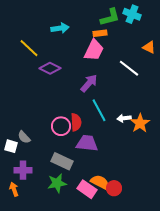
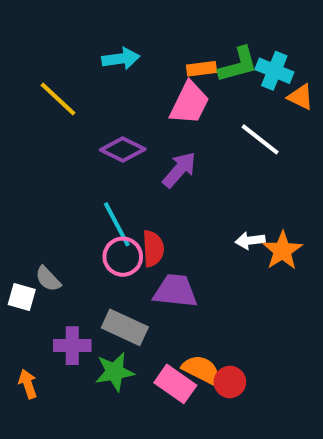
cyan cross: (132, 14) -> (274, 71), moved
green L-shape: (110, 17) -> (238, 65), moved
purple diamond: (50, 68) -> (123, 150), moved
cyan line: (99, 110) -> (117, 224), moved
purple cross: (23, 170) -> (72, 346), moved

